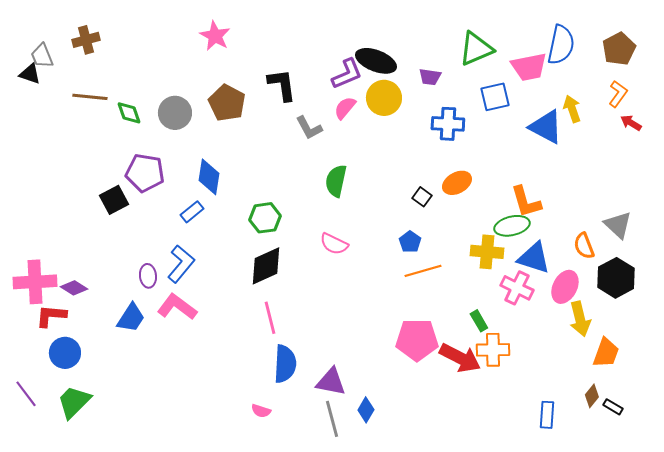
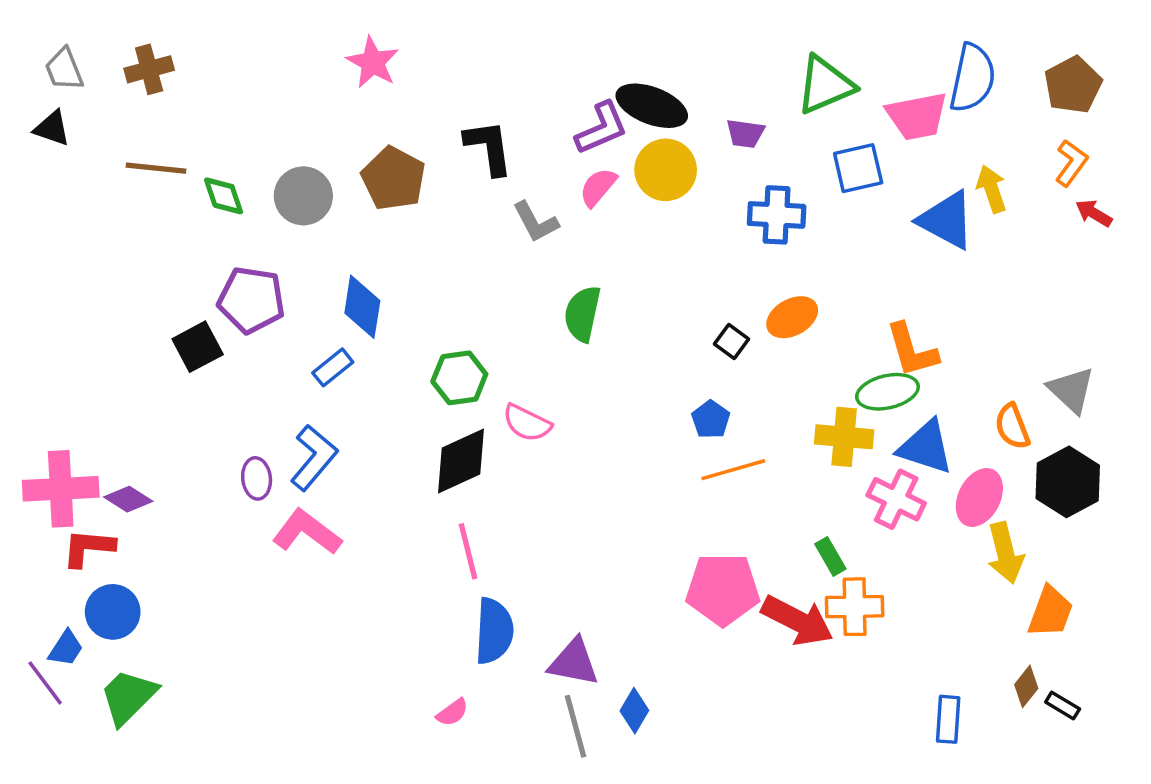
gray trapezoid: (42, 56) -> (64, 69), moved
pink semicircle: (334, 244) -> (527, 423), moved
blue trapezoid: (131, 318) -> (66, 648), moved, size x0.7
pink semicircle: (261, 411) -> (452, 712), turned -54

